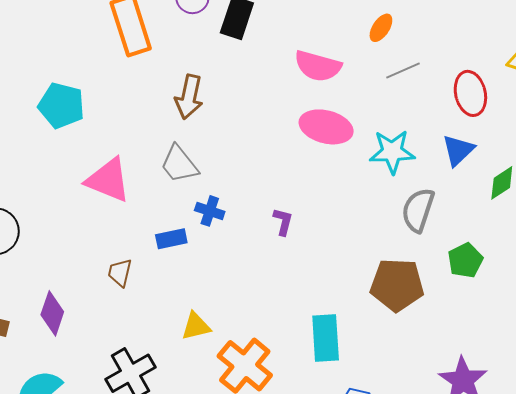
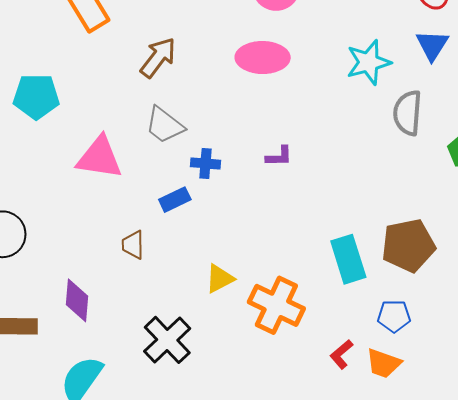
brown arrow: (189, 97) -> (158, 58), turned -141
pink ellipse: (326, 127) -> (263, 58), moved
purple L-shape: (283, 222) -> (279, 156), turned 88
brown pentagon: (397, 285) -> (408, 245), moved

